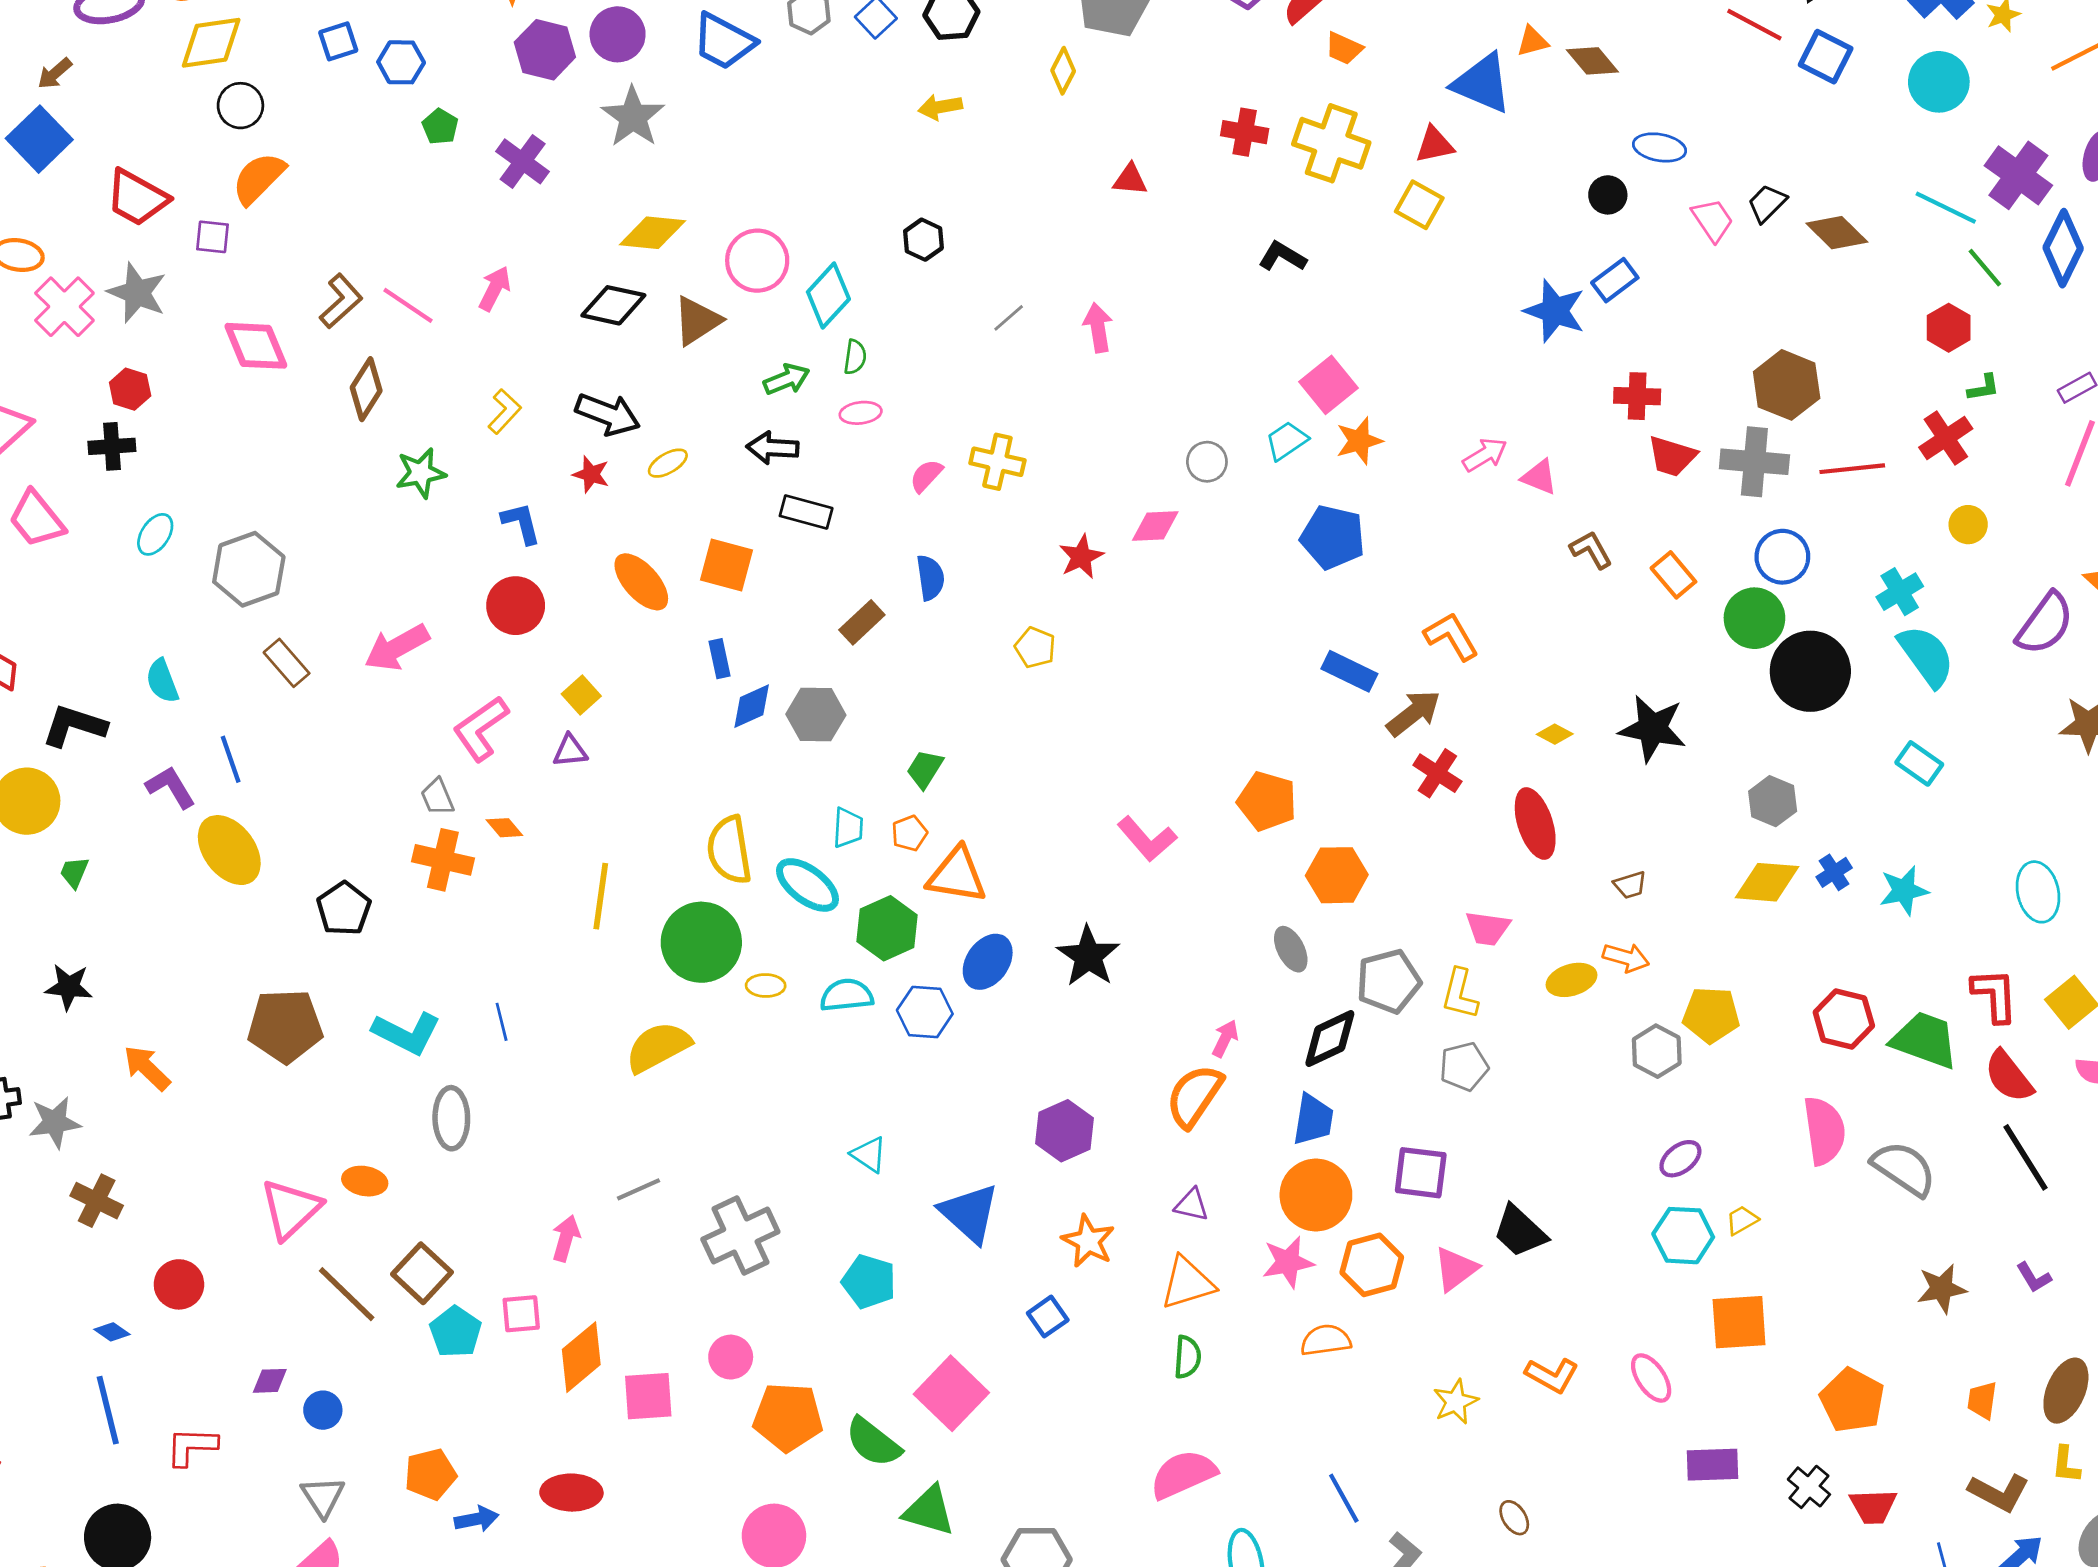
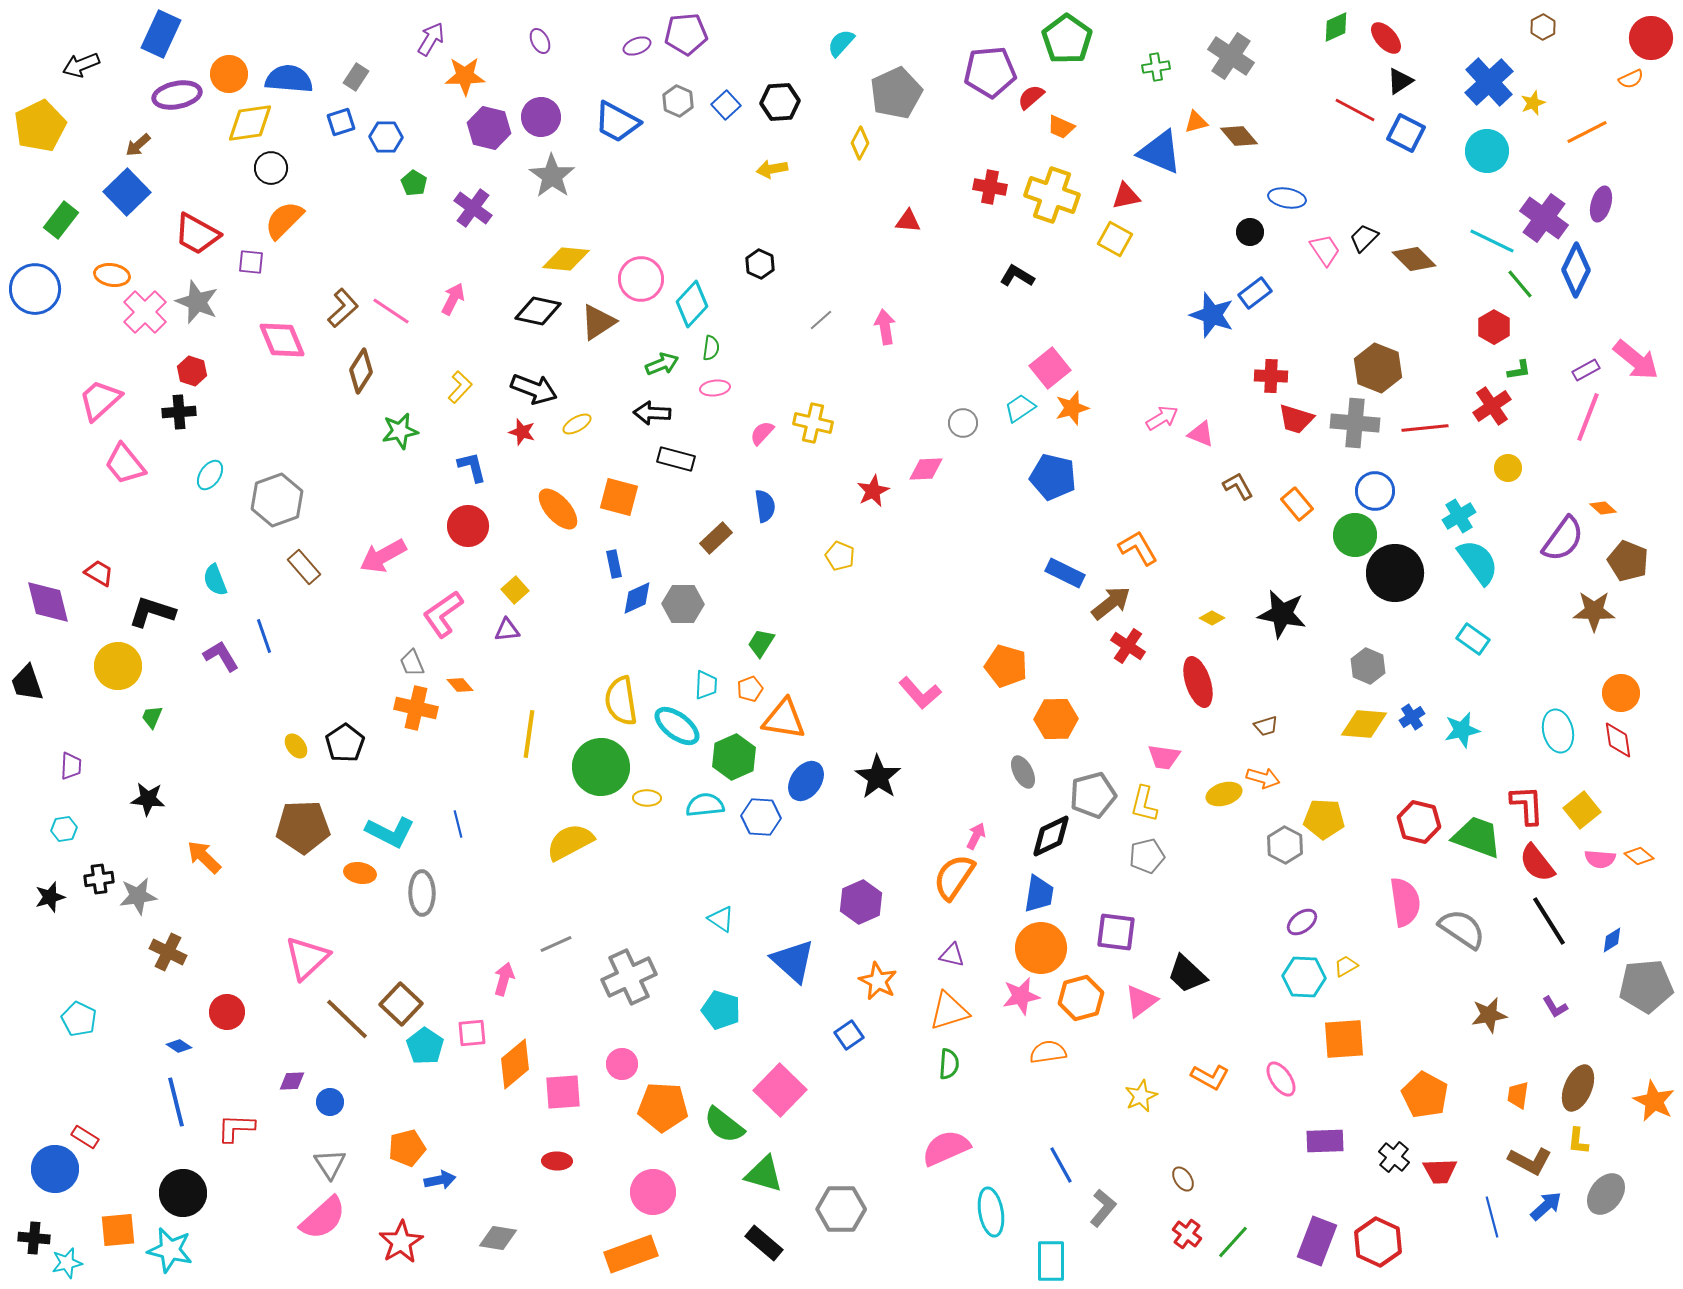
yellow ellipse: (229, 850) -> (296, 746), moved, size x0.5
orange ellipse: (365, 1181) -> (360, 873), moved
red ellipse: (571, 1493) -> (557, 1161), moved, size x0.7

